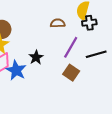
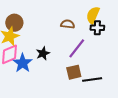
black line: (96, 54) -> (92, 79), moved
brown square: (71, 73) -> (74, 72), turned 35

